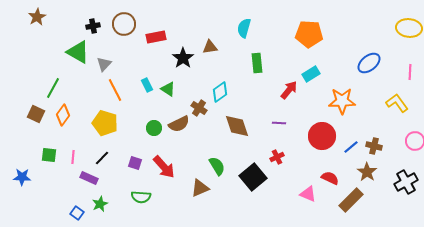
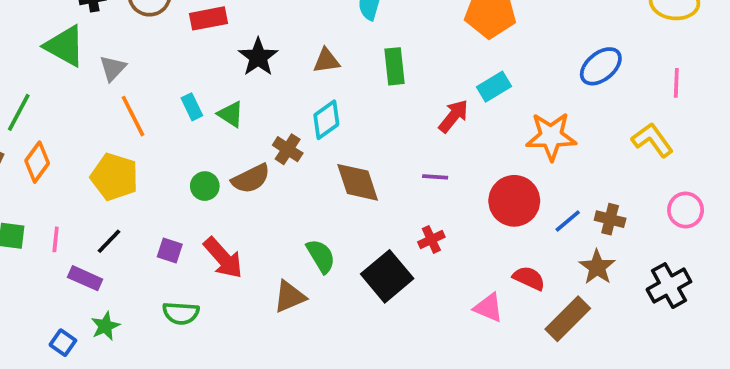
brown triangle: (210, 47) -> (326, 61), moved

